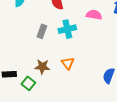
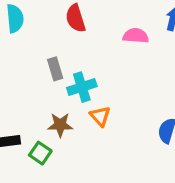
cyan cross: (67, 29) -> (82, 87), moved
gray rectangle: (42, 31) -> (55, 69), turned -32

